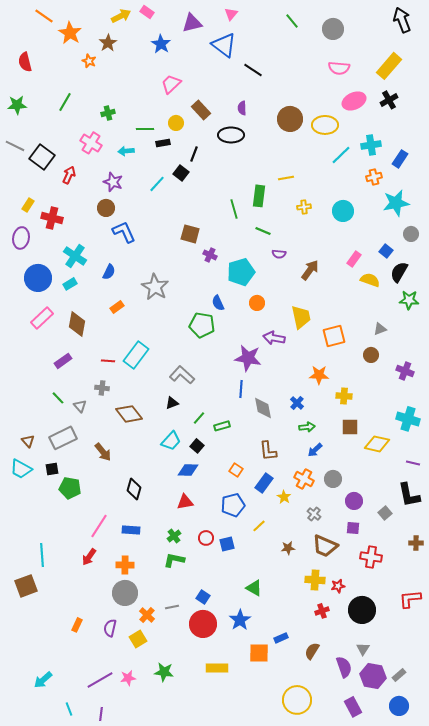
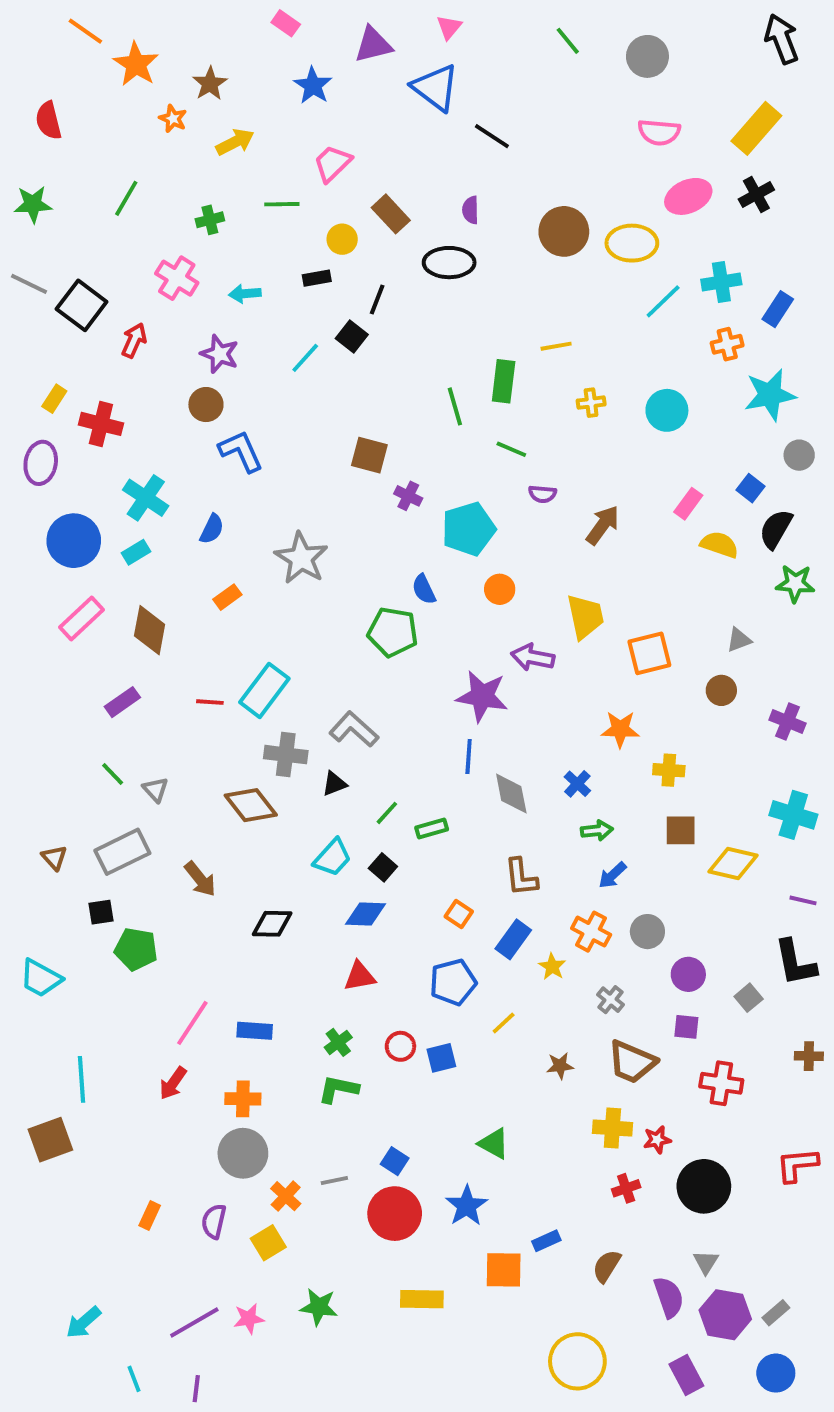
yellow arrow: (121, 16) -> (235, 142), moved
green line: (145, 129) -> (282, 204), moved
gray cross: (102, 388) -> (286, 755), moved, size x1.5
cyan trapezoid: (21, 469) -> (41, 978), moved
black diamond: (134, 489) -> (272, 924), moved, turned 75

